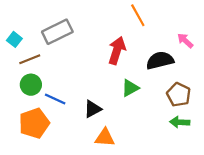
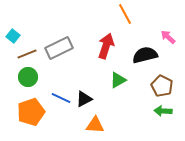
gray rectangle: (57, 32) -> (59, 48), moved
blue line: (55, 99) -> (61, 98), moved

